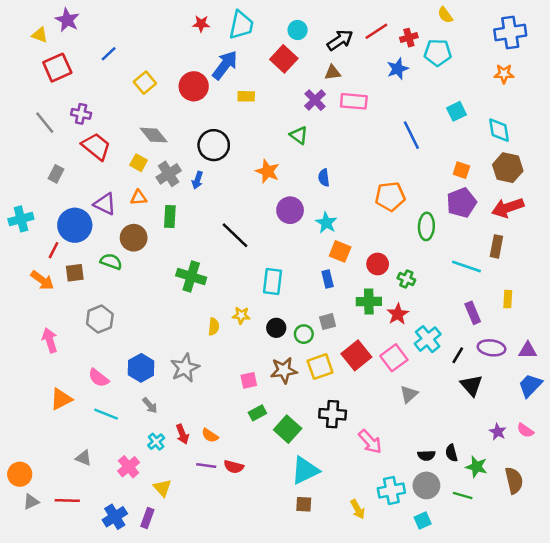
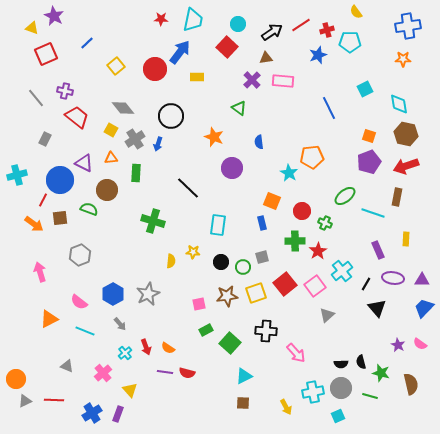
cyan star: (326, 223) -> (289, 173), moved
green ellipse: (426, 226) -> (345, 196), moved, turned 50
cyan triangle: (305, 470) -> (244, 376), size x0.7

